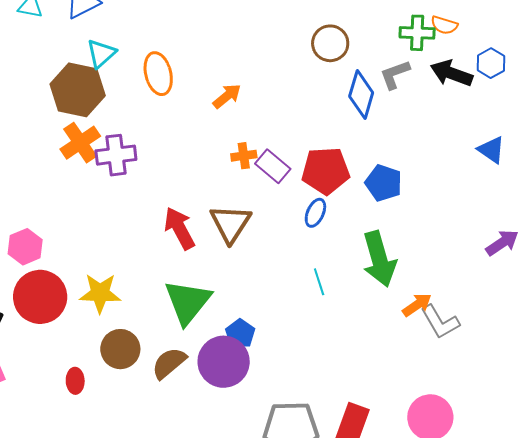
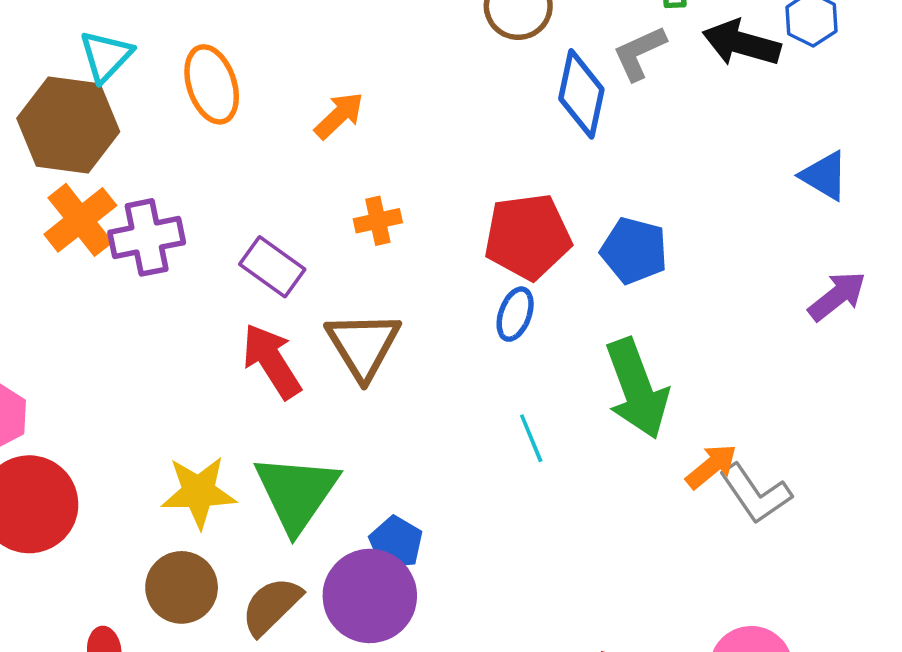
purple rectangle: (273, 166) -> (272, 267), moved
purple arrow: (502, 243) -> (837, 296), moved
yellow star: (100, 293) -> (199, 492), moved

